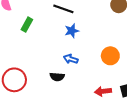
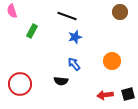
blue arrow: (71, 59) -> (74, 64), turned 32

